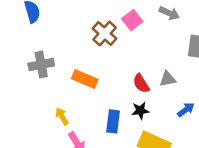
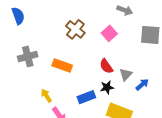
pink square: (132, 20) -> (109, 33), moved
gray triangle: (168, 79) -> (126, 74), moved, turned -32
blue rectangle: (113, 121) -> (86, 97), turned 66

